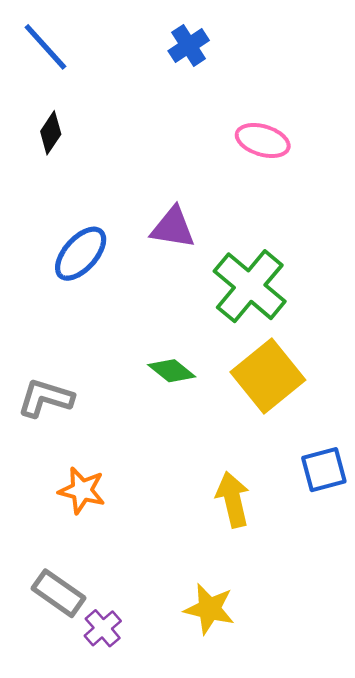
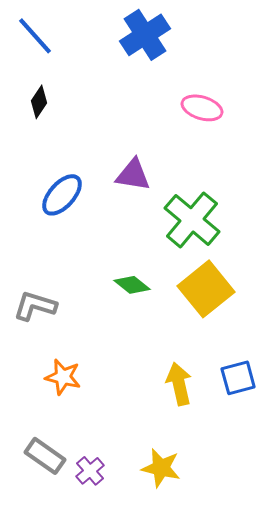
blue cross: (189, 46) -> (145, 35), size x1.6
blue square: (324, 470) -> (238, 378), moved
purple cross: (103, 628) -> (90, 471), moved

